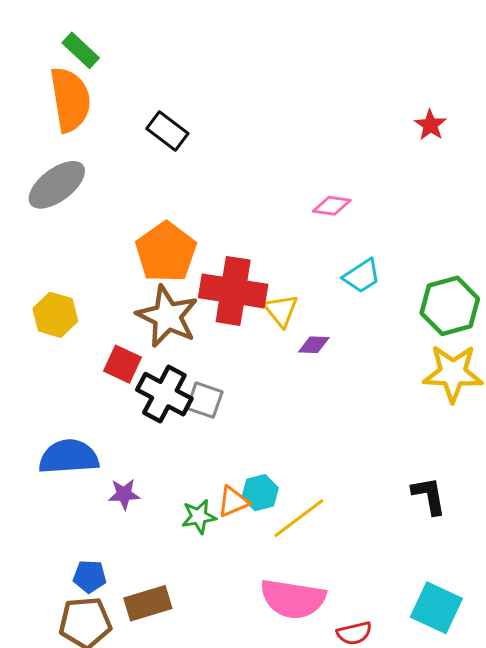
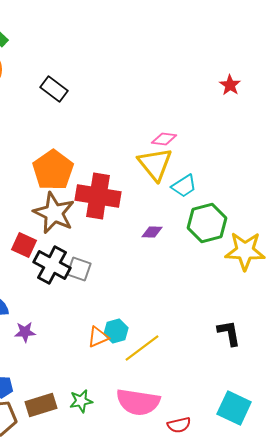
green hexagon: (450, 306) -> (207, 223), moved
yellow triangle: (281, 310) -> (155, 164), moved, size x1.5
green star: (199, 517) -> (81, 401), moved

